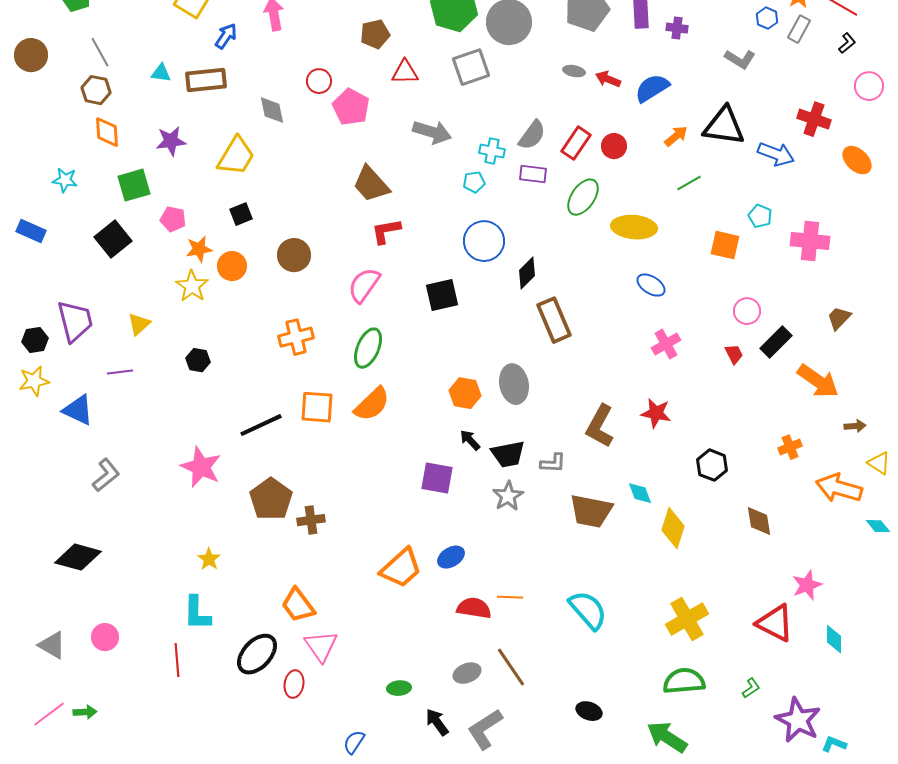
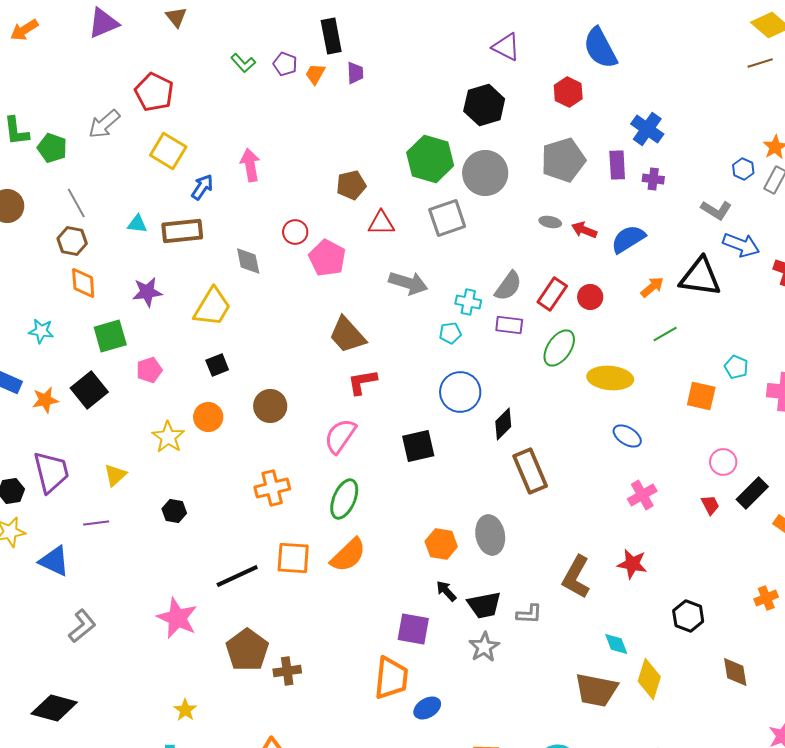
blue arrow: (776, 154) -> (741, 245), moved
pink pentagon: (173, 219) -> (149, 370), turned -30
orange star: (199, 249) -> (45, 400), moved
brown trapezoid: (591, 511) -> (596, 690), moved
orange trapezoid: (401, 568) -> (391, 678), moved, turned -42

